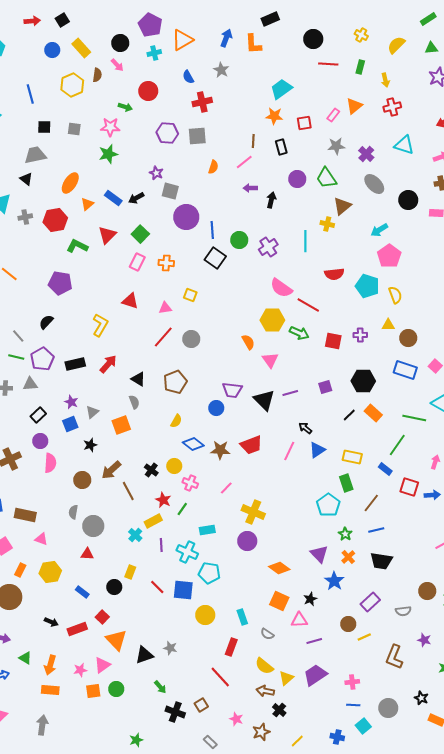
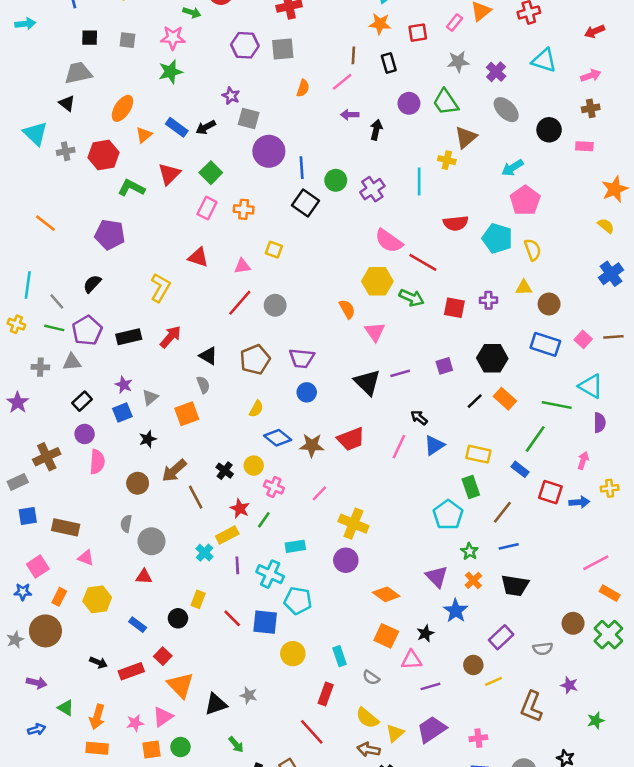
purple trapezoid: (232, 390) -> (302, 358), moved

